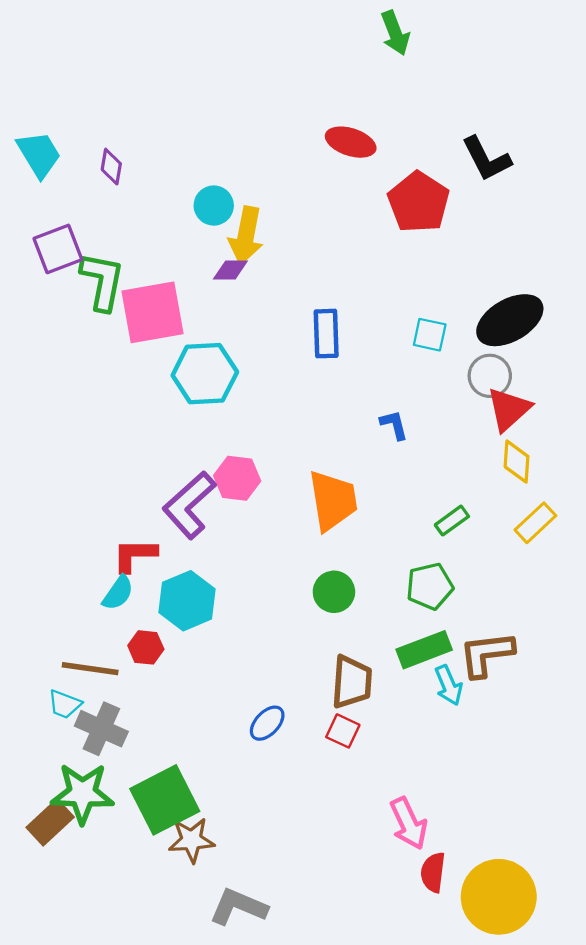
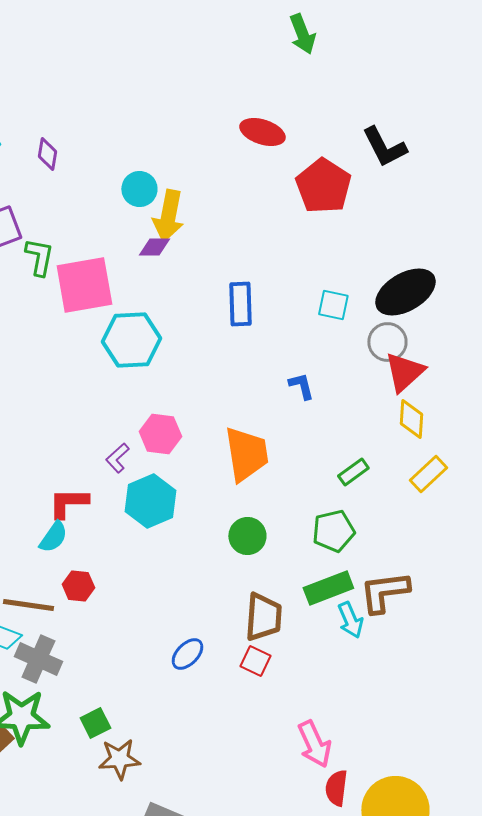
green L-shape: (102, 281) -> (39, 257), size x0.7
purple L-shape: (189, 505) -> (117, 458), size x0.5
cyan hexagon: (187, 601) -> (150, 501), moved
green square: (165, 800) -> (95, 723), size x0.5

